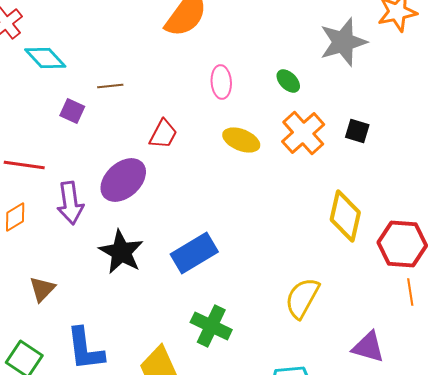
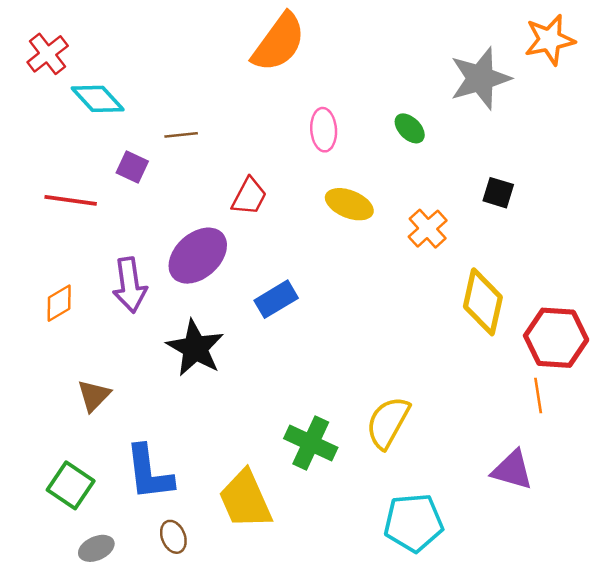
orange cross: (303, 133) -> (428, 229), moved, size x0.7
red line: (24, 165) -> (71, 200), moved
blue rectangle: (194, 253) -> (276, 299), moved, size x0.7
orange line: (410, 292) -> (538, 396), moved
yellow semicircle: (302, 298) -> (388, 422), moved

